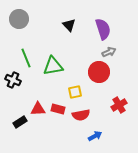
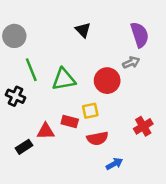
gray circle: (19, 19) -> (14, 36), moved
purple semicircle: (103, 29) -> (140, 35), moved
red circle: (99, 72) -> (107, 81), moved
red rectangle: (58, 109) -> (70, 122), moved

